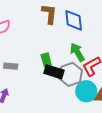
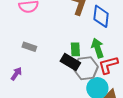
green rectangle: (46, 60) -> (75, 49), moved

